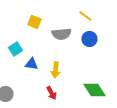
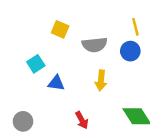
yellow line: (85, 16) -> (135, 27), moved, turned 40
yellow arrow: (55, 70) -> (101, 80), moved

